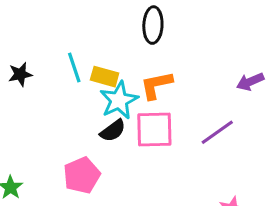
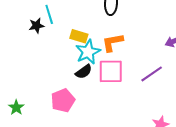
cyan line: (74, 68) -> (49, 14), moved
black star: (20, 74) -> (36, 26), moved

